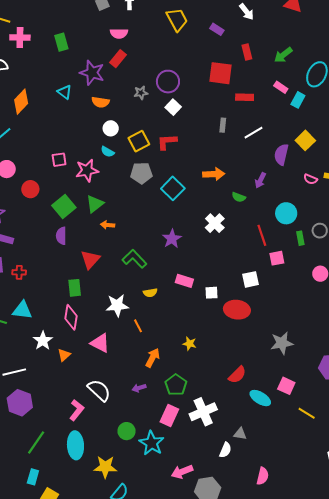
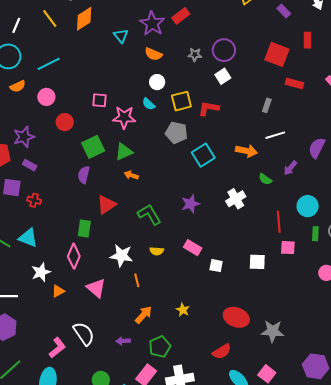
orange diamond: (21, 102) -> (84, 19), moved
white line: (253, 133) -> (275, 135), moved
red ellipse: (237, 310) -> (236, 317), moved

